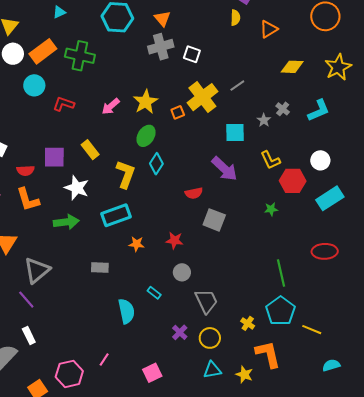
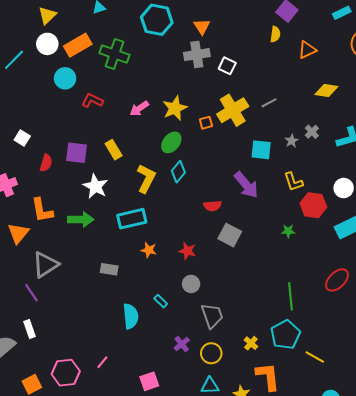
red semicircle: (25, 171) -> (46, 163), turned -78
orange L-shape: (28, 200) -> (42, 210), moved
red ellipse: (325, 251) -> (337, 280), turned -50

